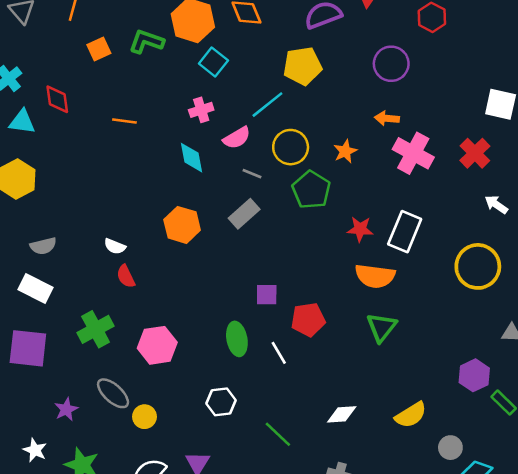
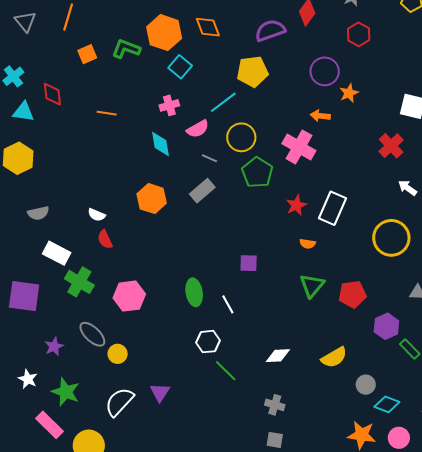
orange star: (345, 151) -> (349, 93), moved
pink cross: (413, 153) -> (299, 147), moved
red star: (360, 229) -> (296, 205), turned -30
orange semicircle: (375, 276) -> (308, 244), size x0.5
white rectangle: (35, 288) -> (57, 253), moved
purple square: (267, 295) -> (249, 263), moved
red pentagon: (308, 320) -> (353, 294), moved
green cross: (96, 329) -> (79, 282), turned -32
white hexagon: (221, 402) -> (208, 342), moved

